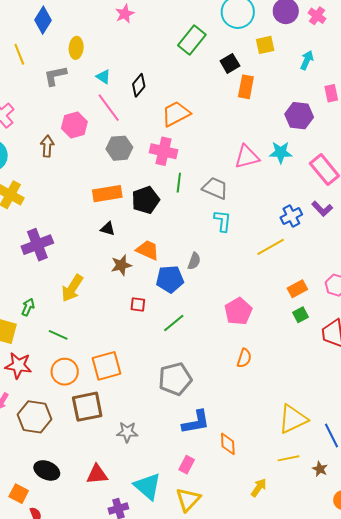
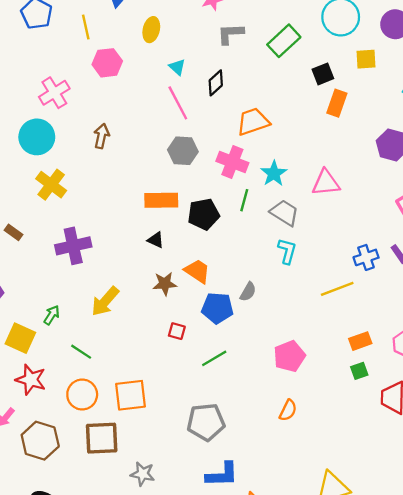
gray L-shape: (55, 76) -> (230, 34), moved
pink hexagon: (74, 125) -> (107, 63), moved
cyan star: (281, 152) -> (274, 173), moved, turned 30

